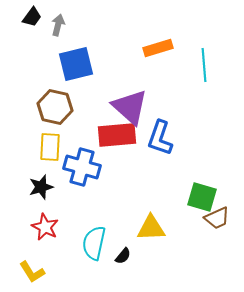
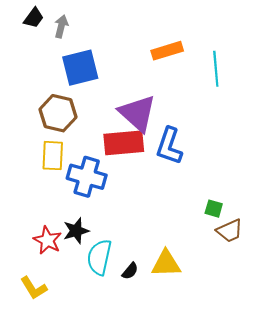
black star: (41, 187) -> (76, 231), moved
green square: (202, 197) -> (214, 209), size x0.6
yellow triangle: (151, 228) -> (166, 264), moved

